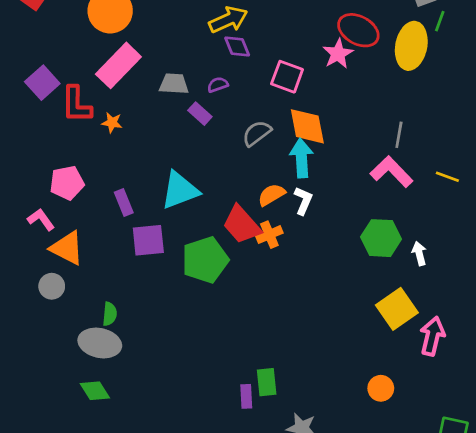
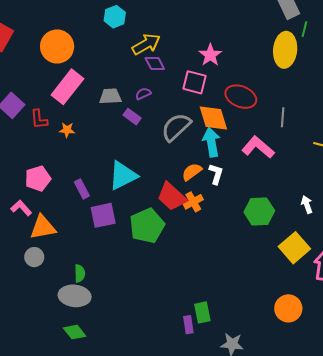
red ellipse: (358, 30) -> (241, 97), moved
pink star: (338, 54) -> (210, 55), moved
red L-shape: (76, 105) -> (39, 119), size x0.7
gray semicircle: (257, 133) -> (176, 127), size x1.4
pink L-shape: (392, 172) -> (258, 147), moved
green hexagon: (381, 238) -> (259, 211), moved
orange triangle: (67, 248) -> (43, 227), turned -32
orange circle: (381, 388) -> (288, 308), size x1.4

